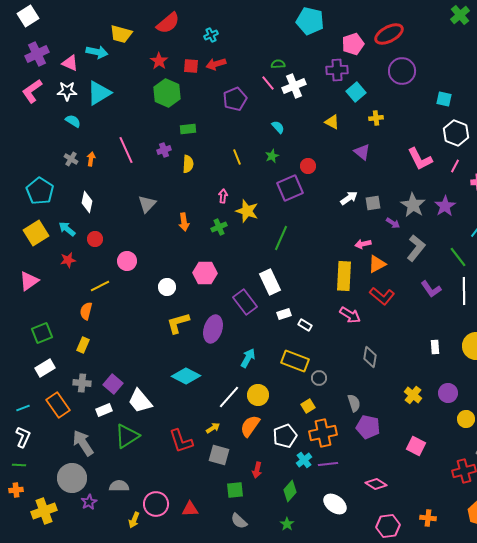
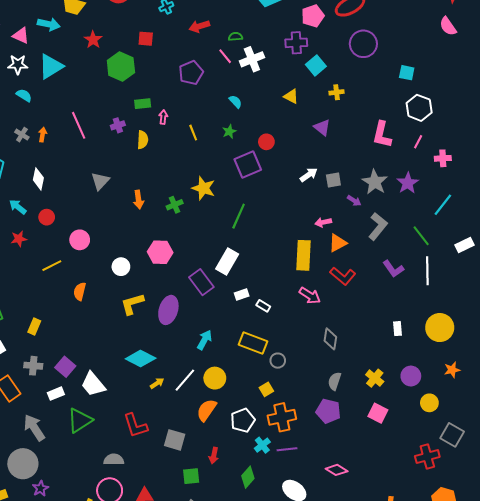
red star: (159, 61) -> (93, 40), moved
red arrow: (216, 64) -> (199, 26), moved
pink L-shape: (420, 159) -> (382, 135), turned 40
pink arrow: (223, 196) -> (163, 117), moved
white rectangle: (270, 282) -> (227, 261), turned 55
orange semicircle: (86, 311) -> (80, 291), moved
gray semicircle: (354, 403) -> (334, 381), moved, turned -144
yellow arrow: (213, 428) -> (157, 383), moved
pink square: (416, 446) -> (378, 413), moved
gray semicircle: (119, 486) -> (114, 460), moved

